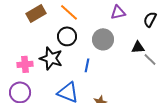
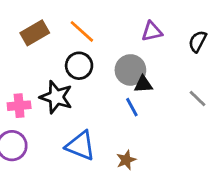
black triangle: (138, 47) -> (143, 84), moved
blue line: (87, 65) -> (132, 107), moved, turned -40

